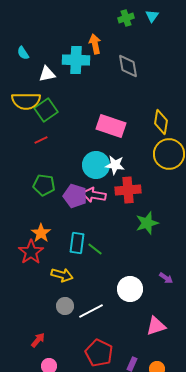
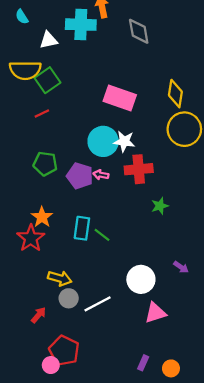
pink arrow: (94, 195) -> (101, 175), size x0.6
green star: (147, 223) -> (160, 206), size x0.7
yellow arrow: (62, 275) -> (60, 278), moved
pink triangle: (156, 326) -> (155, 313), moved
red arrow: (38, 340) -> (39, 315), moved
red pentagon: (99, 353) -> (64, 351), moved

